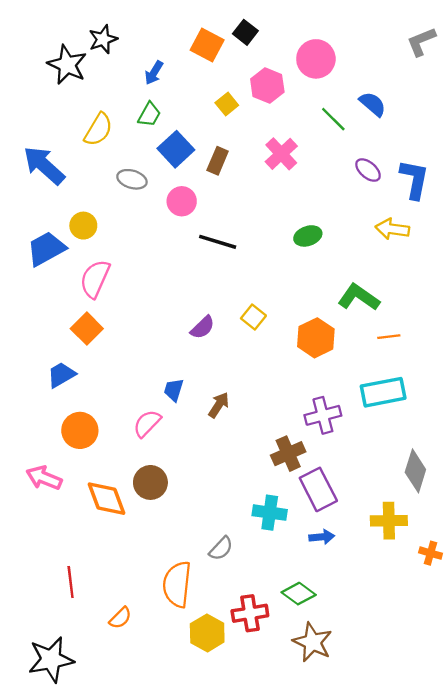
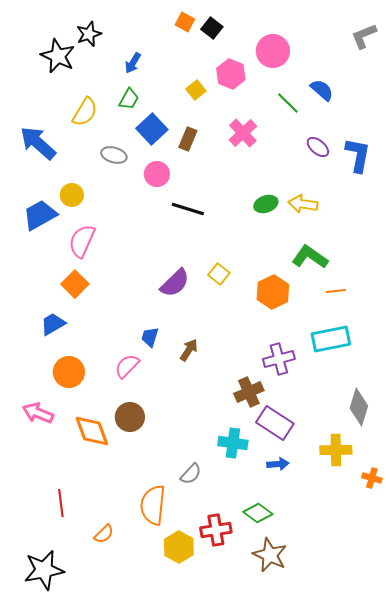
orange square: (207, 45) -> (185, 22), moved, size x0.7
yellow arrow: (392, 229) -> (303, 204), moved
purple semicircle: (203, 327) -> (175, 283), size x1.4
purple rectangle: (318, 489) -> (275, 423), turned -30

